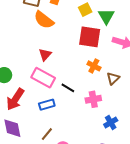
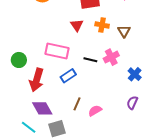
red triangle: (45, 55) -> (77, 25), moved
black line: (68, 88) -> (90, 60), moved

